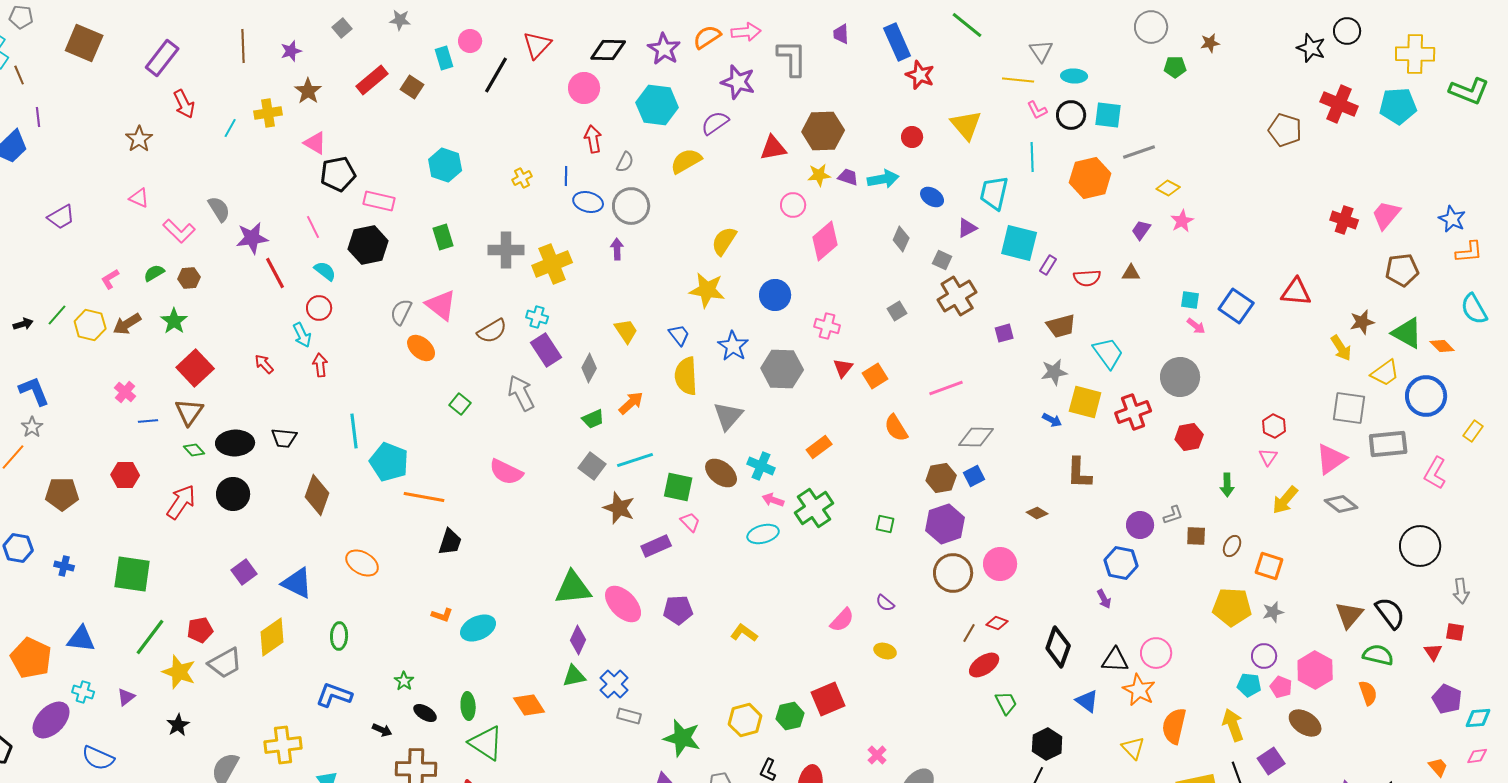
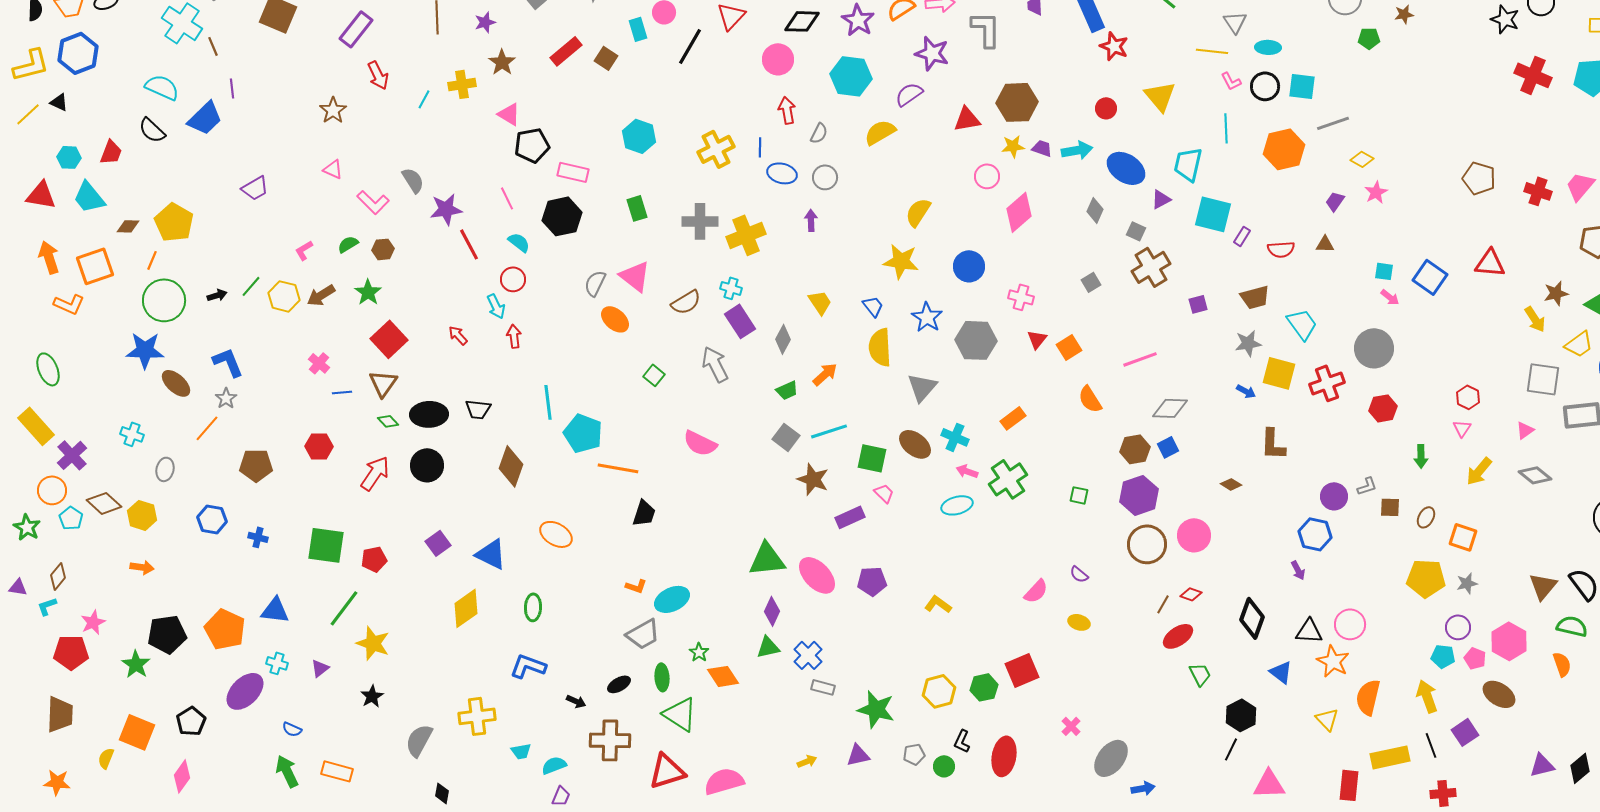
brown pentagon: (1285, 130) -> (1479, 178), moved
yellow cross: (522, 178) -> (716, 149), size x1.8
blue ellipse: (932, 197) -> (1126, 168), size x1.6
gray circle: (631, 206) -> (825, 177), size x0.7
pink triangle: (1331, 459) -> (1525, 430), size x0.6
red pentagon: (200, 630) -> (374, 559), moved
gray trapezoid: (225, 663) -> (643, 634), moved
green star: (404, 681) -> (699, 652), moved
black ellipse: (425, 713) -> (619, 684), turned -60
blue semicircle: (98, 758) -> (292, 729), size x0.6

